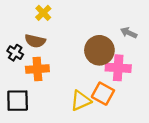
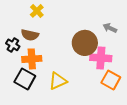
orange square: (103, 94) -> (111, 80), moved
black square: (18, 101) -> (25, 79), moved, turned 30
yellow triangle: (81, 101) -> (58, 81), moved

